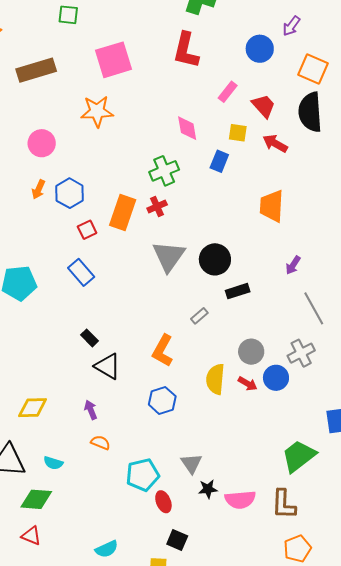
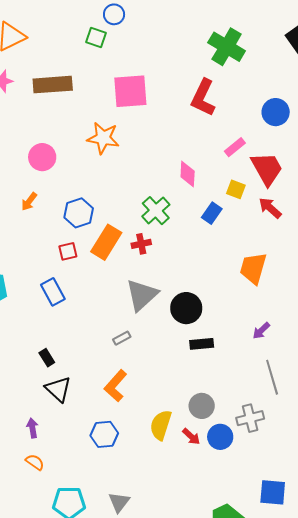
red trapezoid: (264, 106) -> (267, 169), size x1.4
green cross: (164, 171) -> (156, 211), turned -32
blue hexagon: (70, 193) -> (79, 213), moved
gray rectangle: (199, 316) -> (122, 338), moved

